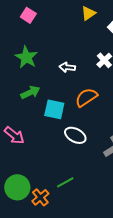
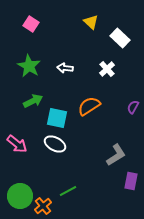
yellow triangle: (88, 13) -> (91, 22), turned -42
white arrow: (67, 67) -> (65, 68), moved
white ellipse: (75, 135) -> (55, 144), moved

